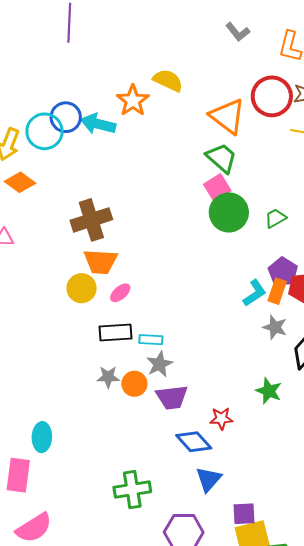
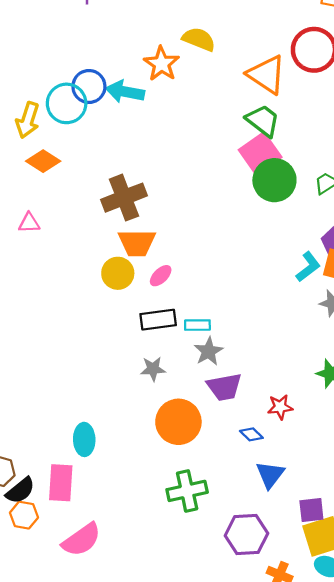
pink square: (217, 188) -> (260, 154), size x1.4
orange circle: (134, 384) -> (178, 422), moved, size x1.6
blue diamond: (194, 442) -> (251, 434), size x0.6

